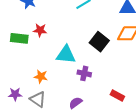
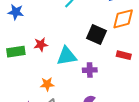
red star: (40, 30) -> (41, 45), moved
red rectangle: (117, 95) -> (124, 55), moved

